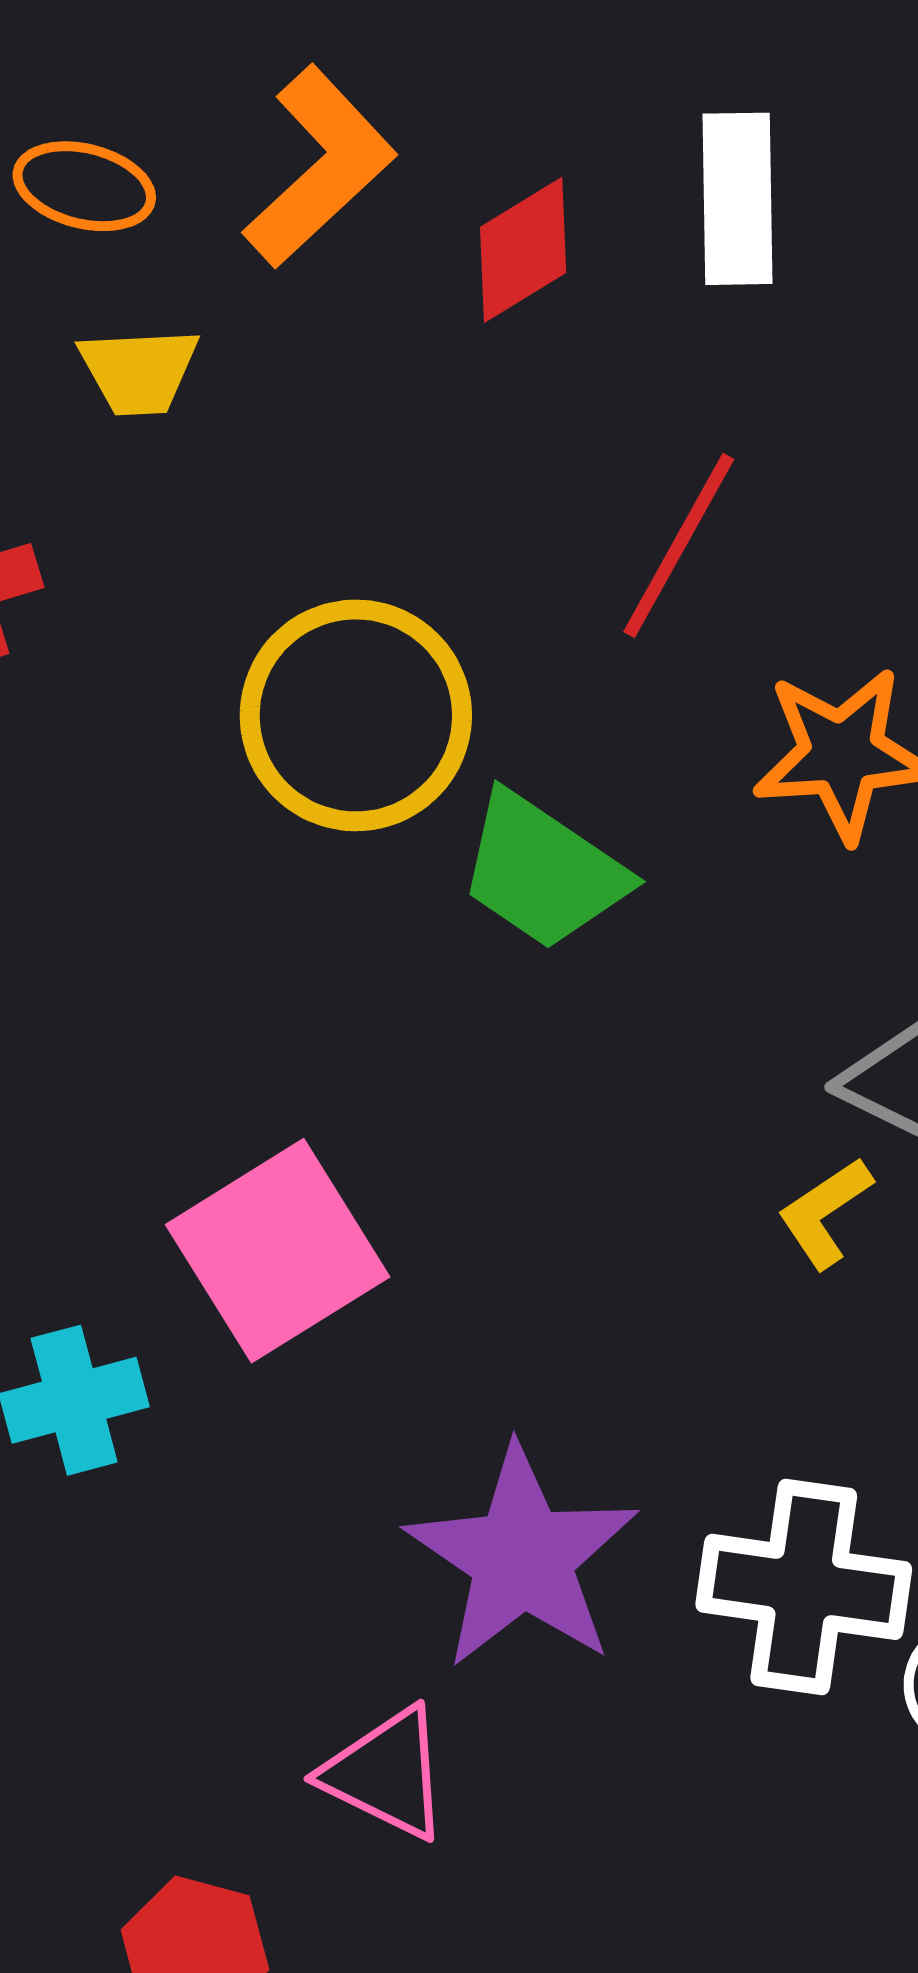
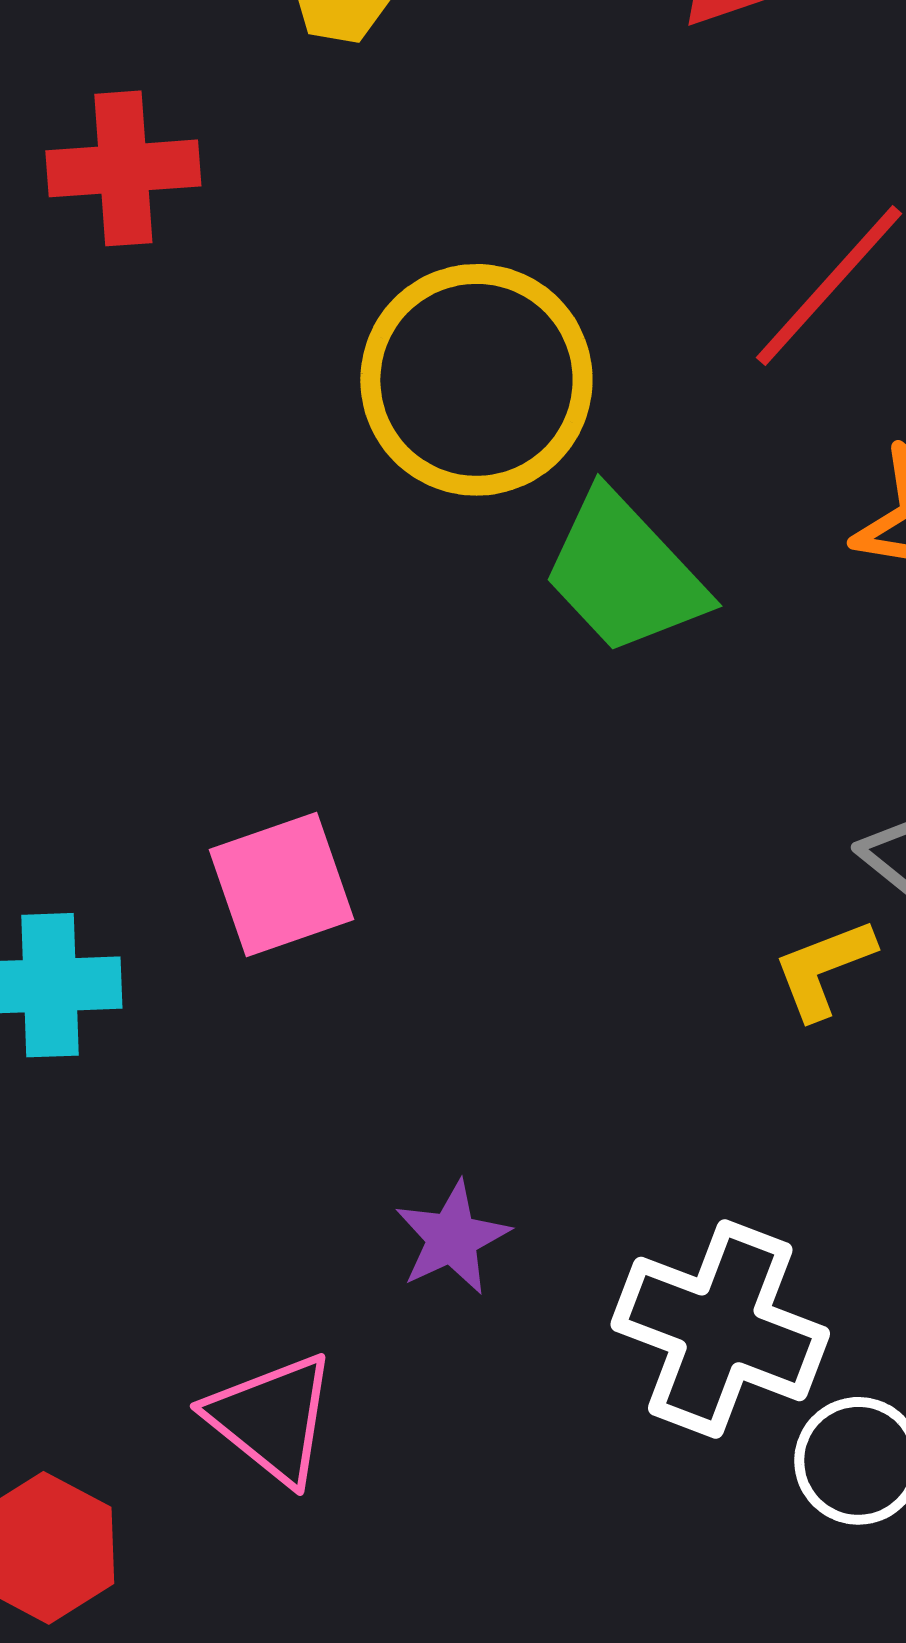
pink square: (278, 1251) -> (282, 884), size x0.7
purple star: (522, 1558) -> (452, 1238), size x0.5

